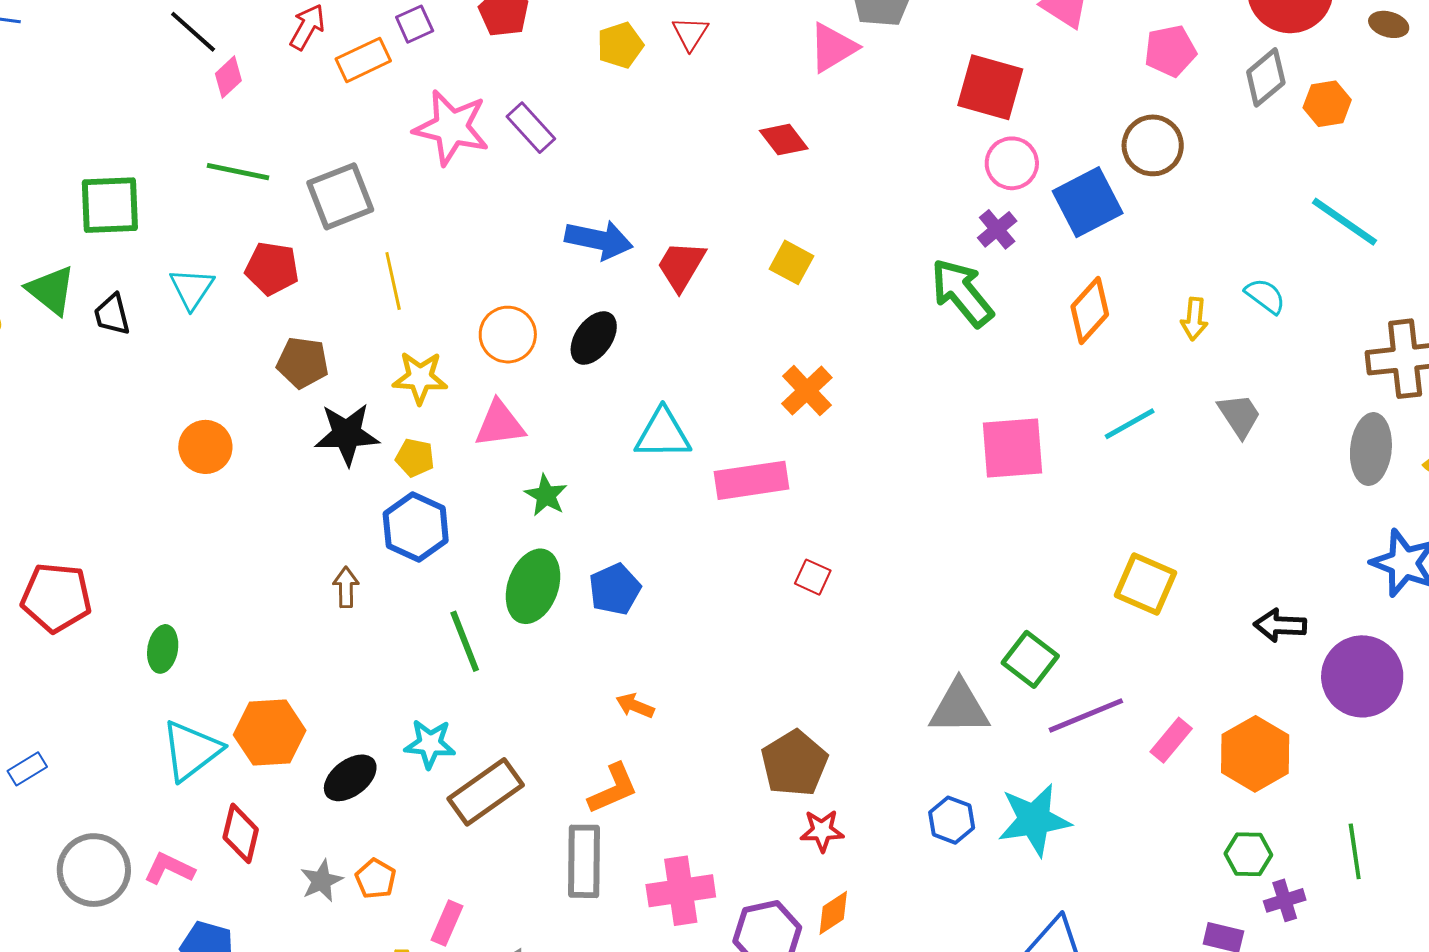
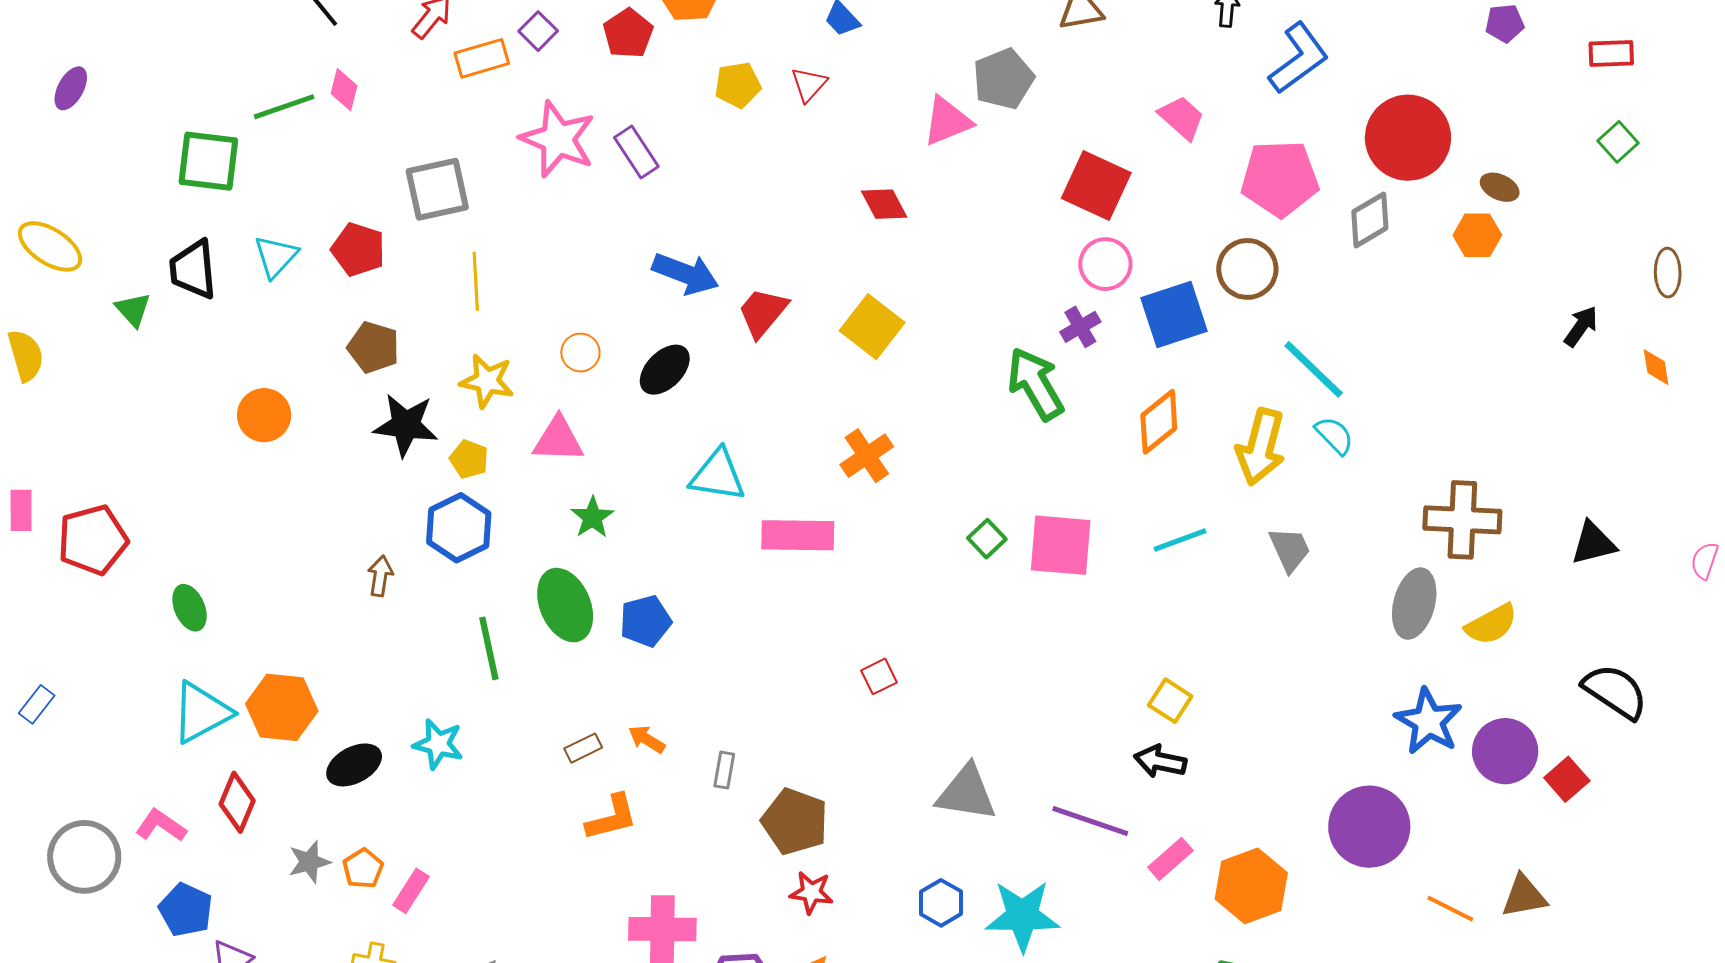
purple square: (415, 24) -> (538, 31), turned -30
pink pentagon: (1170, 51) -> (1280, 178), size x1.5
pink diamond: (228, 77) -> (344, 90), moved, turned -42
orange hexagon: (1327, 104) -> (1477, 235), moved
green line: (238, 172) -> (284, 107), moved, turned -40
cyan line: (1344, 222) -> (1314, 369), moved
yellow square: (792, 262) -> (872, 327), size x1.4
green triangle: (51, 290) -> (133, 310), moved, size x0.7
black trapezoid: (112, 315) -> (193, 269), size x1.4
yellow arrow: (1194, 319) -> (1261, 447), size x1.8
orange circle: (508, 335) -> (580, 353), size x0.7
red square: (813, 577) -> (879, 676), moved, turned 30
yellow square: (1146, 584) -> (1170, 701), size x0.7
green ellipse: (533, 586) -> (565, 605), turned -52
red pentagon: (56, 598) -> (93, 540), turned -30
black arrow: (1280, 625) -> (1160, 761), moved
green ellipse: (163, 649) -> (190, 608), turned -42
green square: (1030, 659) -> (987, 539), moved, size x0.7
purple line: (1086, 715) -> (1090, 821), turned 32
brown pentagon: (794, 763) -> (795, 822), turned -30
blue rectangle: (27, 769) -> (37, 704), turned -30
brown rectangle: (486, 792) -> (583, 748), moved, size x0.5
gray rectangle: (584, 861) -> (724, 770), moved, size x0.5
gray circle: (94, 870) -> (84, 857), moved
pink rectangle: (447, 923) -> (411, 891), moved

